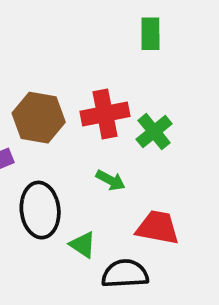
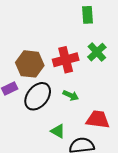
green cross: (154, 132) -> (97, 52), moved
black ellipse: (40, 210) -> (38, 96), moved, turned 48

